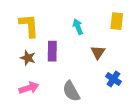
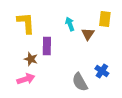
brown triangle: (98, 52) -> (88, 34), moved
brown star: (28, 58) -> (31, 59), moved
gray semicircle: (71, 91) -> (80, 82), moved

